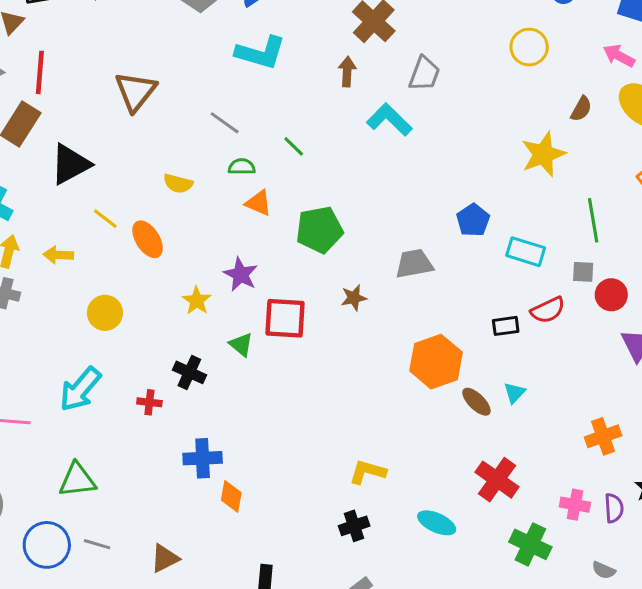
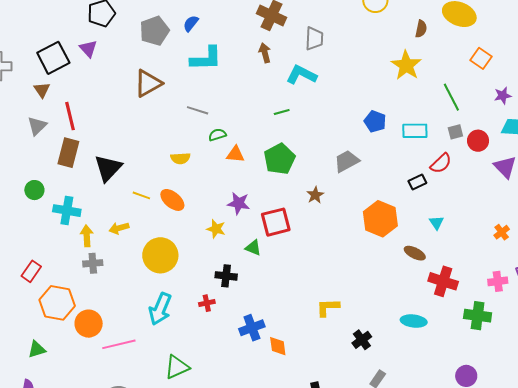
brown triangle: (136, 91) -> (148, 83), moved, turned 40
green line: (294, 146) -> (282, 112), moved, turned -42
yellow circle: (105, 313) -> (160, 255), size x1.5
brown ellipse: (476, 402) -> (415, 253), moved
orange cross: (603, 436) -> (502, 232), size x0.7
yellow L-shape: (368, 472) -> (328, 307), moved

